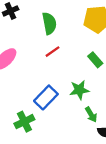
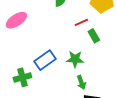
red line: (53, 52) -> (81, 22), moved

